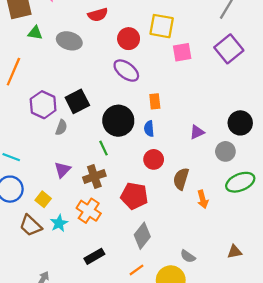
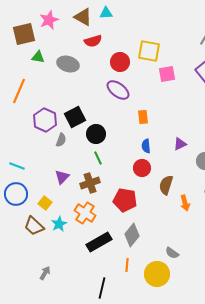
black circle: (118, 121) -> (96, 134), moved, size x0.7
blue semicircle: (149, 129) -> (146, 146), moved
black rectangle: (94, 256) -> (99, 242), moved, size x1.4
orange line: (137, 270) -> (127, 265), turned -48

